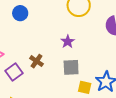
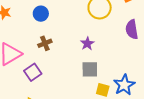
brown cross: (37, 61) -> (45, 43), moved, turned 32

